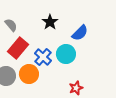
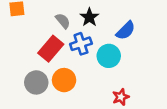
gray semicircle: (11, 25) -> (63, 21), moved
blue cross: (43, 57) -> (81, 44), moved, turned 30

